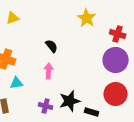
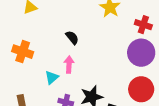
cyan triangle: (17, 83) -> (52, 77), moved, turned -32

